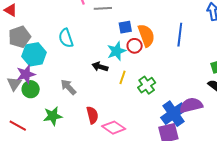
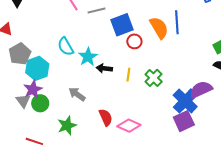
blue square: (125, 27) -> (122, 25), size x1.6
orange semicircle: (146, 35) -> (159, 28), moved
cyan star: (117, 51) -> (88, 57), moved

